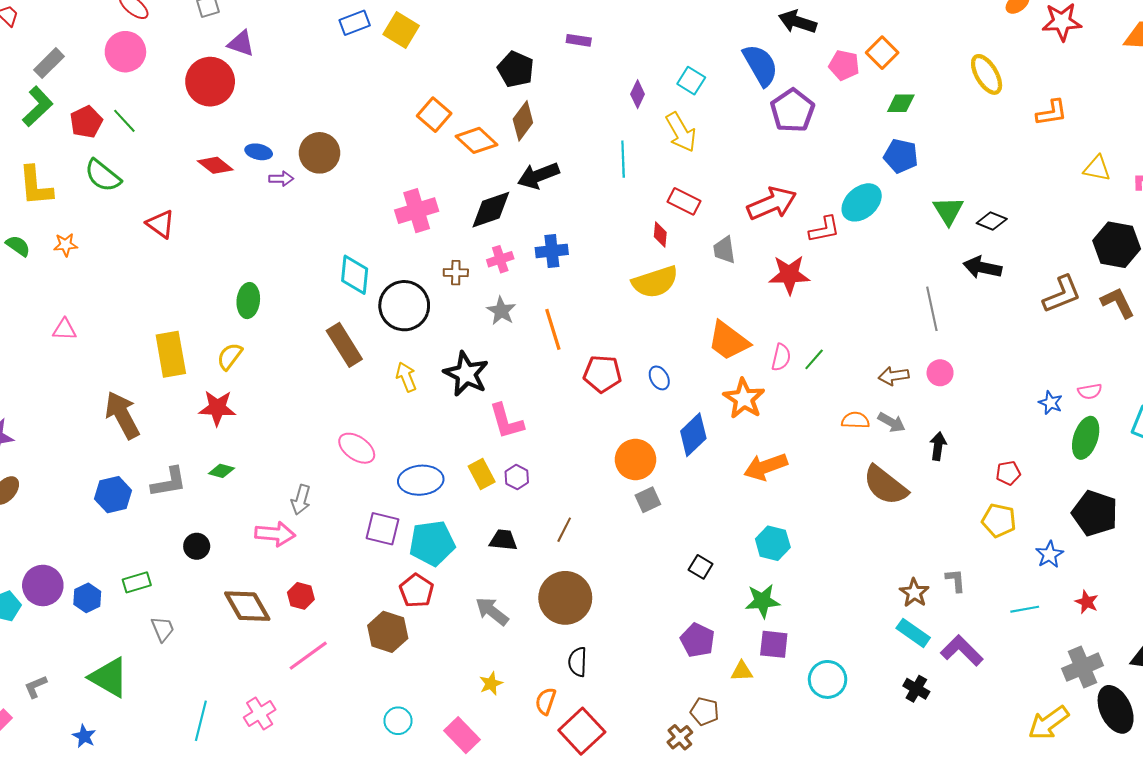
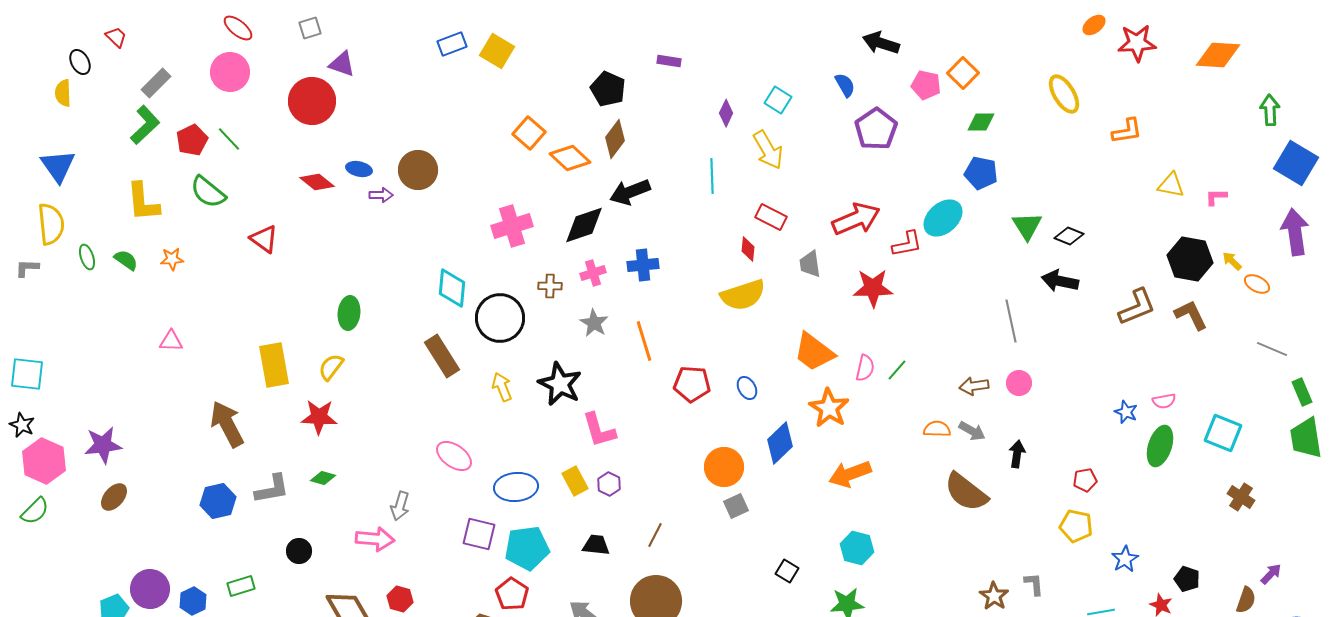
blue semicircle: (760, 65) -> (845, 85), size x0.6
black pentagon: (1095, 513) -> (1187, 579), moved, size x0.6

